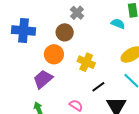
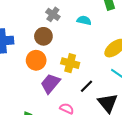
cyan semicircle: (118, 24) -> (84, 20), moved
purple trapezoid: (43, 79) -> (50, 83), moved

